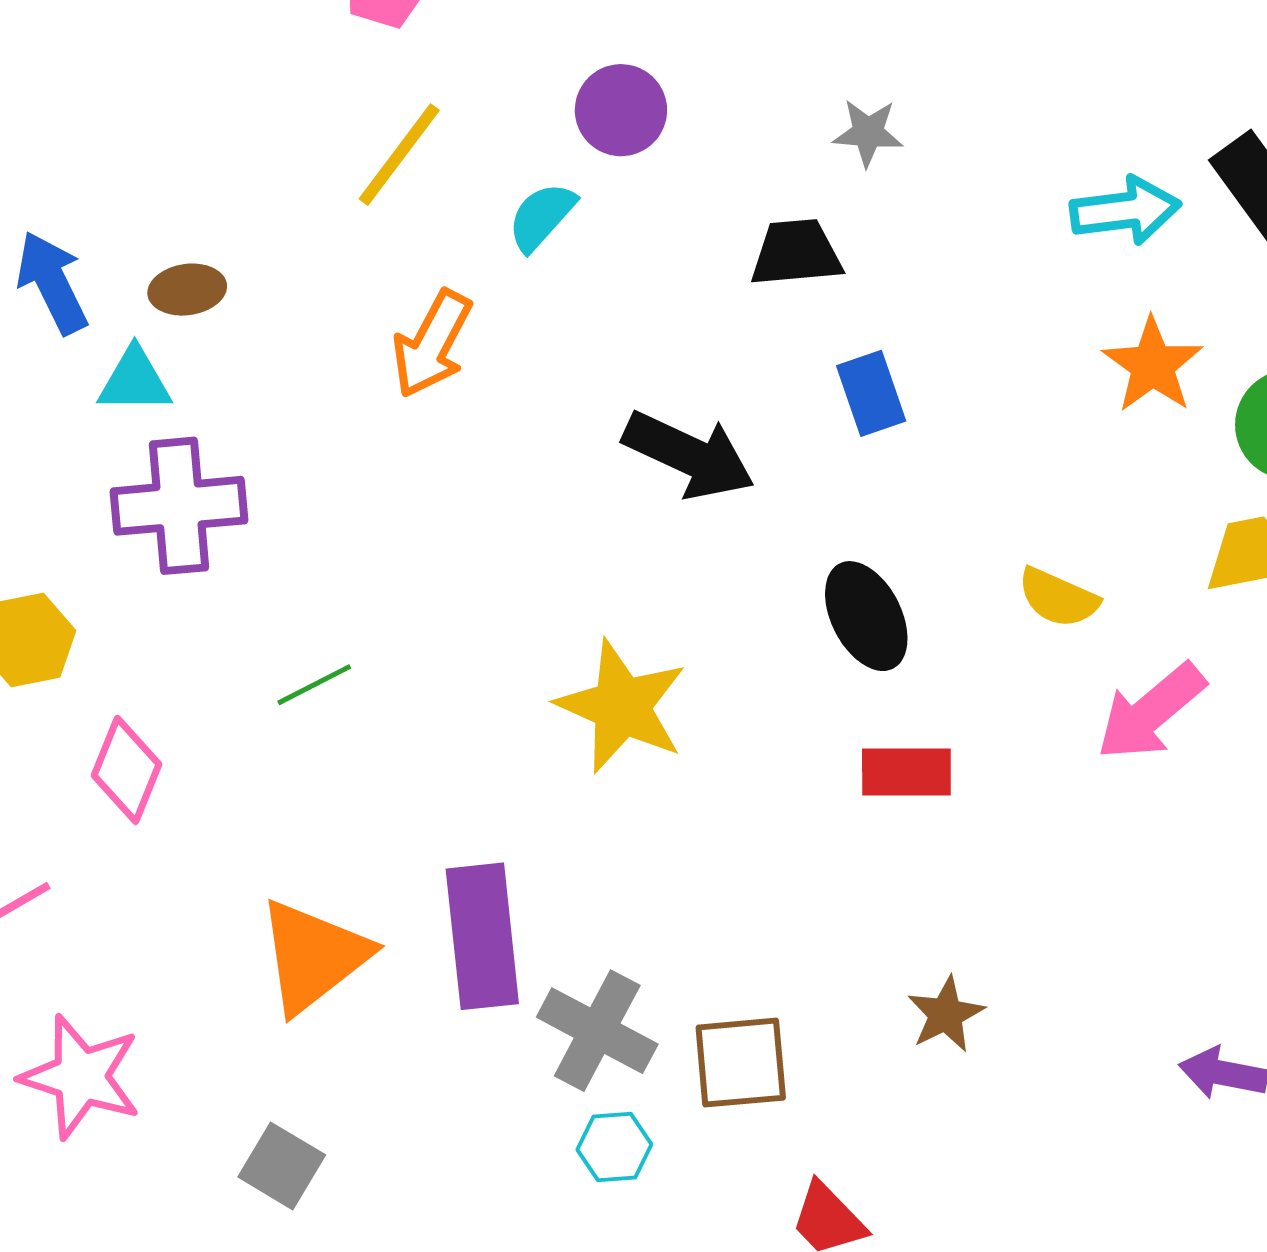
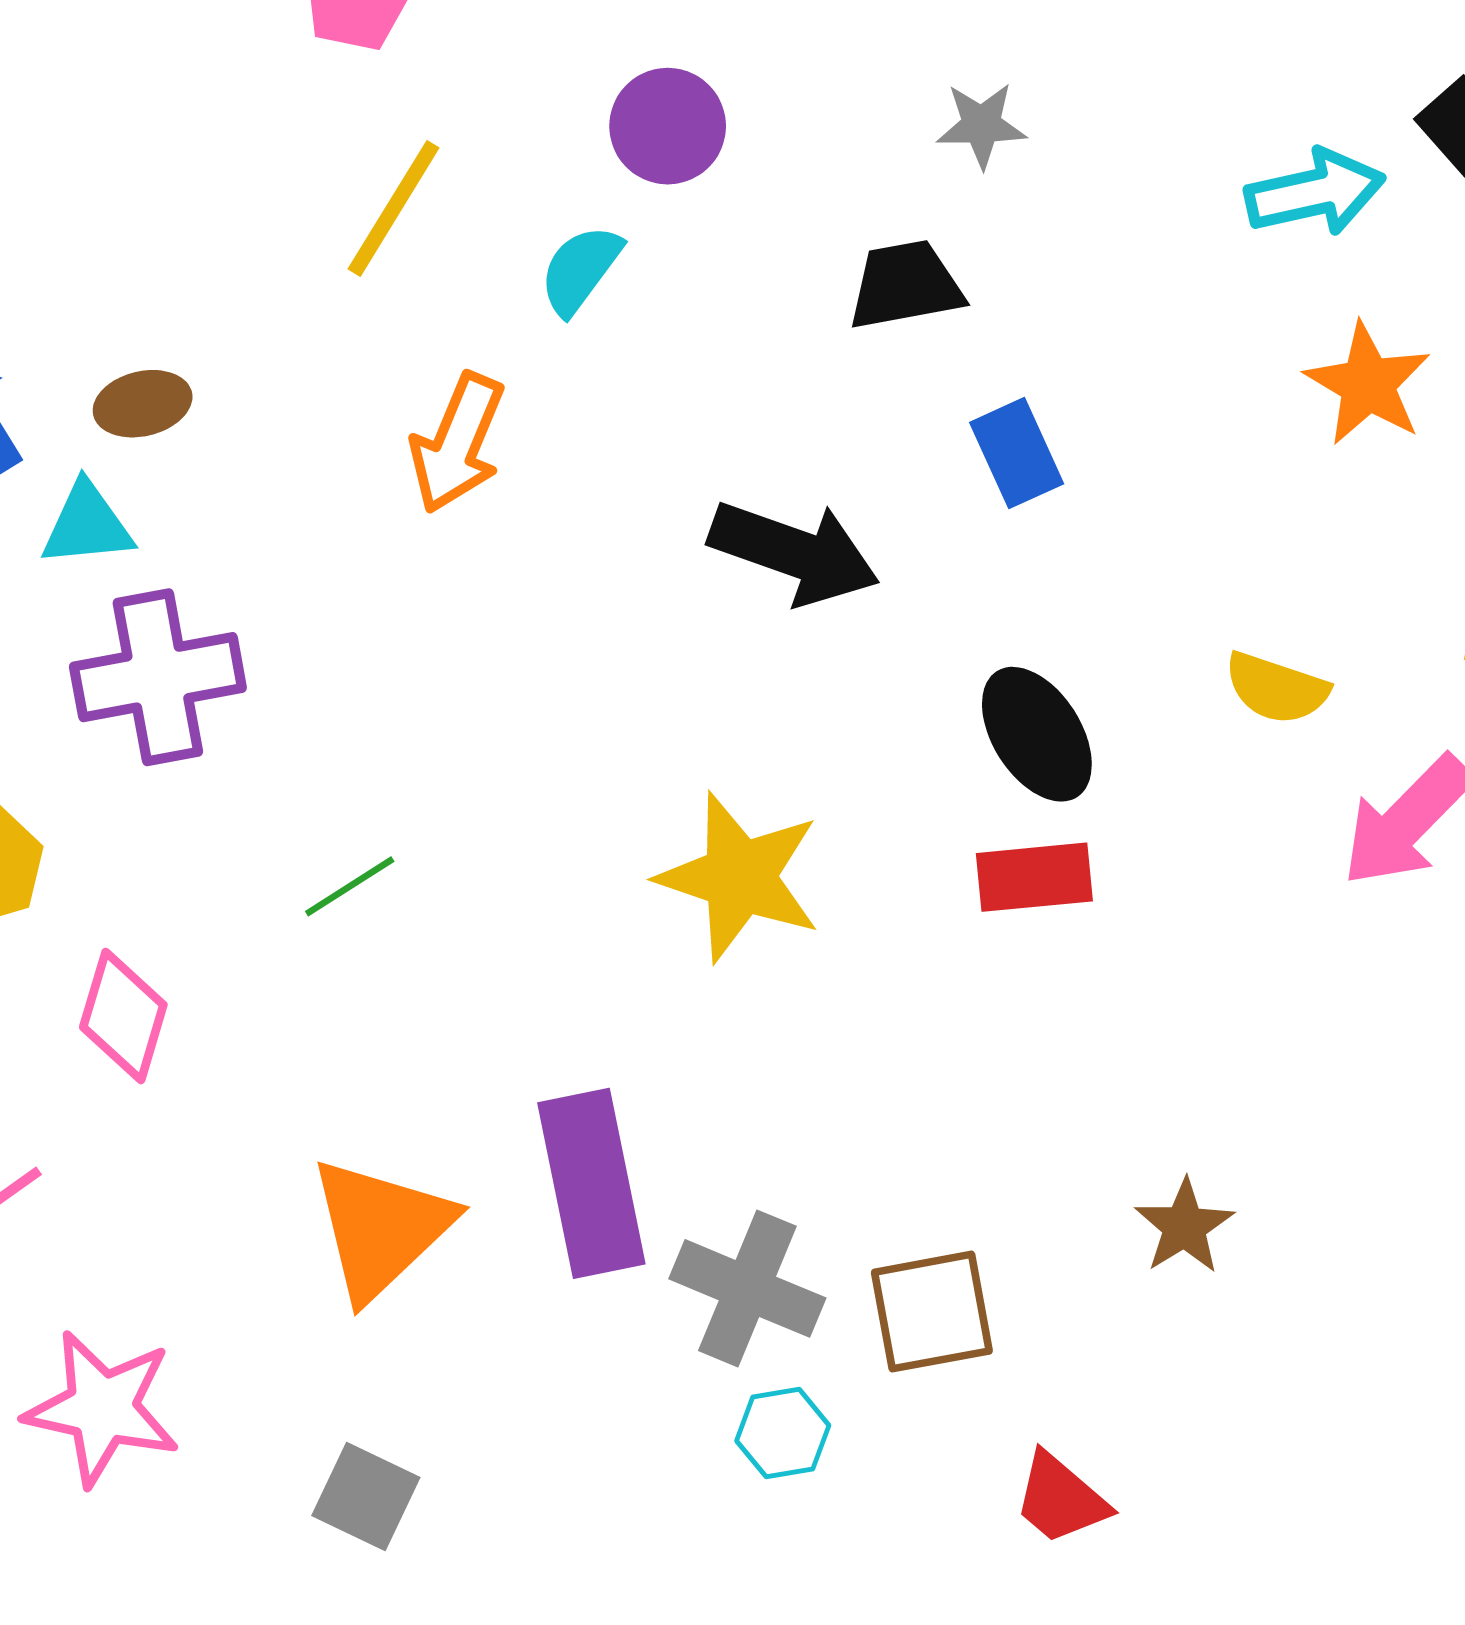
red rectangle: (906, 772) -> (1034, 877), moved

